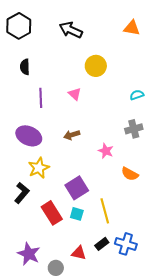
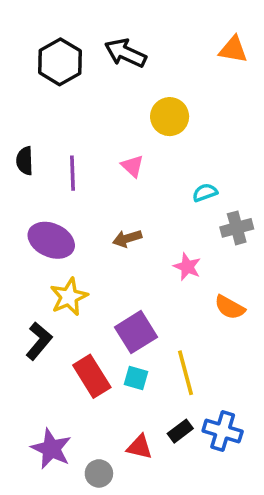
black hexagon: (19, 26) -> (60, 62), moved
black semicircle: (25, 67) -> (25, 161), moved
cyan semicircle: (137, 95) -> (205, 193), moved

